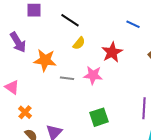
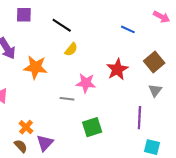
red star: (112, 52) -> (117, 69), moved
gray line: (67, 78) -> (67, 99), moved
orange cross: (25, 112) -> (26, 127), moved

